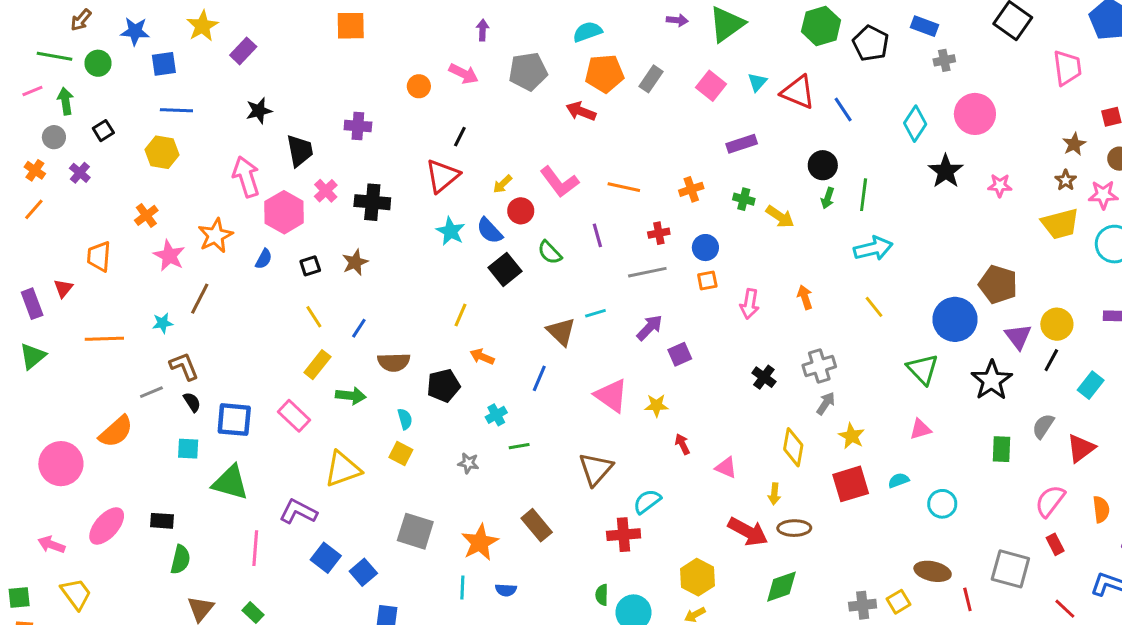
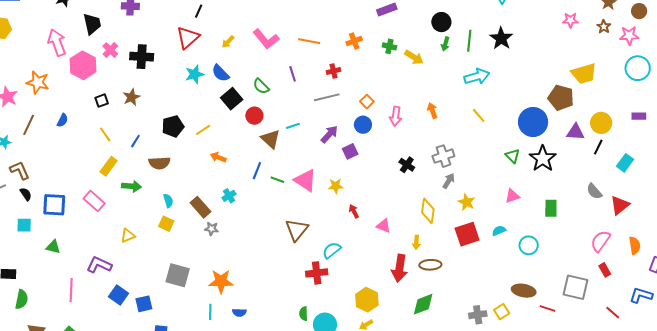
black star: (946, 171) -> (501, 38), moved
pink star: (1000, 186) -> (570, 20), moved
red circle: (521, 211) -> (254, 116), moved
yellow trapezoid: (1060, 224) -> (584, 74), moved
cyan star: (451, 231) -> (195, 74), turned 30
orange star: (215, 236) -> (38, 82), turned -30
blue circle: (705, 248) -> (363, 125), moved
blue semicircle: (264, 259) -> (62, 120), moved
orange square: (707, 280) -> (367, 102), turned -32
yellow line: (461, 315) -> (203, 130), turned 35
purple triangle: (1018, 337) -> (576, 132), turned -48
green triangle: (923, 369) -> (513, 156), size x0.7
black star: (992, 380) -> (543, 159), moved
black pentagon: (443, 386) -> (173, 126), moved
gray semicircle: (1043, 426) -> (594, 191), turned -72
green line: (519, 446) -> (277, 180), moved, turned 32
green rectangle: (1002, 449) -> (551, 208), moved
yellow triangle: (343, 469) -> (128, 235), size x0.6
green triangle: (230, 483) -> (53, 247), size x0.6
brown rectangle: (537, 525) -> (201, 207), moved
red arrow: (748, 532) -> (400, 268), turned 72
orange star: (480, 542) -> (221, 281), turned 30
blue square: (363, 572) -> (144, 304), turned 30
red line: (967, 599) -> (547, 309), turned -56

